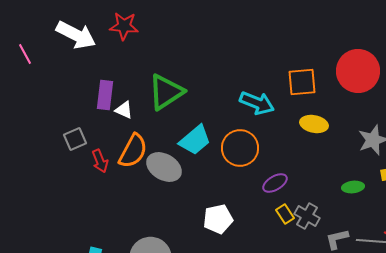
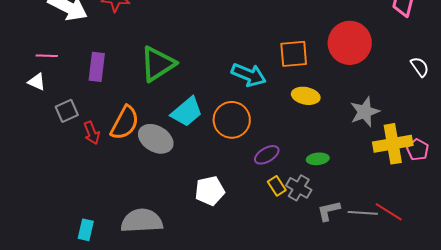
pink line: (25, 54) -> (47, 56), moved, turned -60
white triangle: (124, 110) -> (37, 82), moved
green ellipse: (353, 187) -> (318, 159), moved

